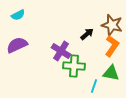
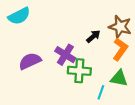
cyan semicircle: (18, 15) -> (19, 16), size x1.5
purple semicircle: (17, 45) -> (30, 61), moved

